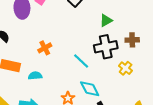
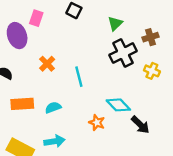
orange cross: (45, 48) -> (47, 64), moved
cyan line: (81, 61) -> (79, 77), moved, turned 48

